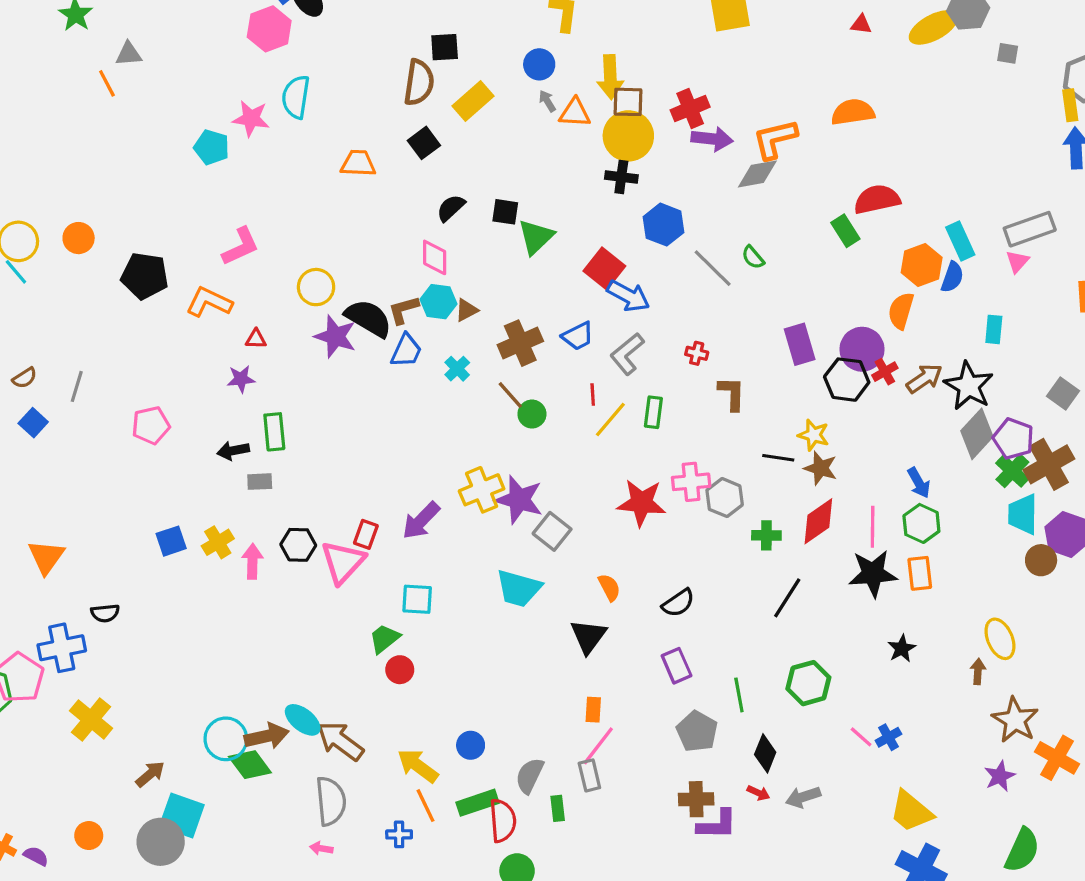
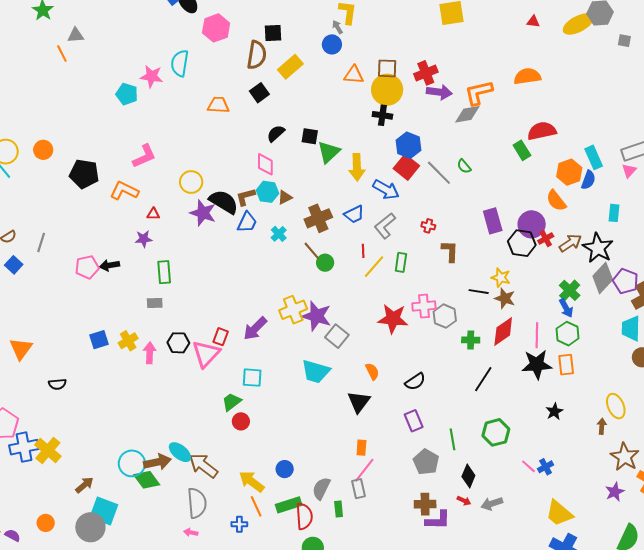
pink hexagon: (269, 29) -> (216, 28), moved
yellow arrow: (610, 77) -> (357, 167), moved
gray arrow: (547, 101) -> (337, 27), moved
red square: (604, 268) -> (406, 167), moved
orange semicircle: (901, 311) -> (556, 201), turned -55
black arrow: (233, 451) -> (110, 265), moved
green cross: (1012, 471) -> (570, 290), moved
blue cross: (62, 648) -> (24, 447), moved

